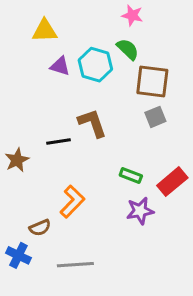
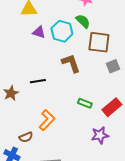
gray square: (155, 117) -> (113, 66), moved
brown L-shape: (92, 123) -> (71, 63), moved
purple star: (140, 211) -> (100, 135), moved

